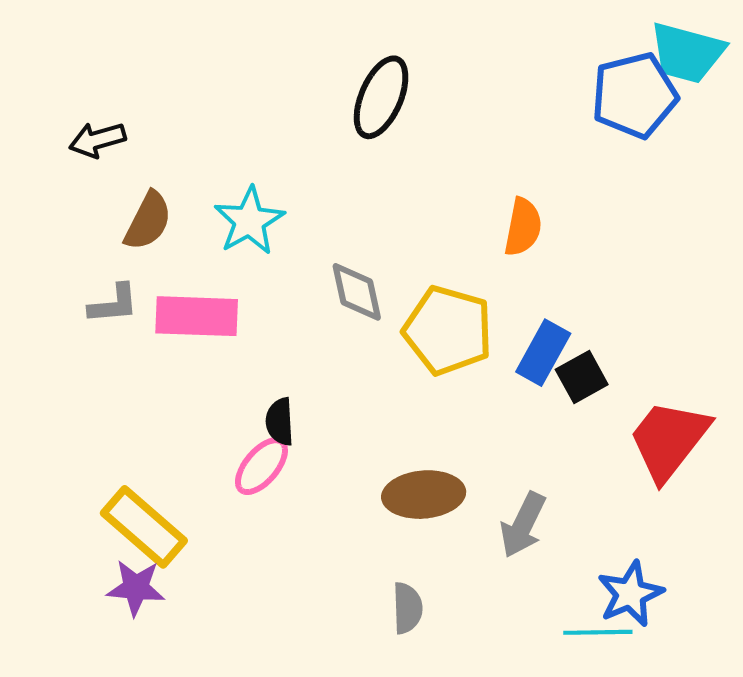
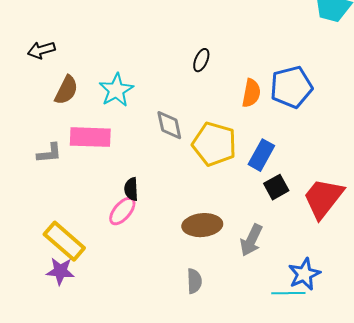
blue pentagon: (634, 95) -> (291, 87), moved
black ellipse: (381, 97) -> (201, 60), moved, size x0.6
gray L-shape: (114, 304) -> (49, 153), moved
black square: (582, 377) -> (276, 187), moved

